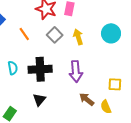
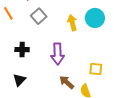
yellow arrow: (78, 37) -> (72, 23), moved
black cross: (40, 69) -> (22, 50), size x0.6

